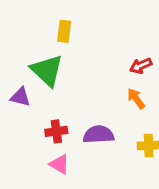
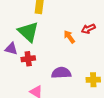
orange arrow: (136, 99) -> (69, 37), moved
red cross: (56, 131) -> (28, 59), moved

